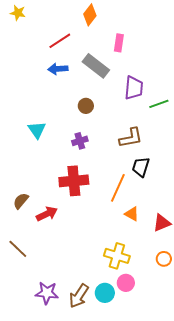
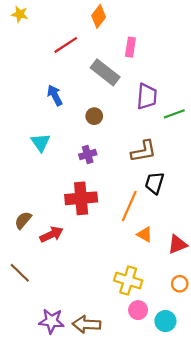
blue arrow: (58, 69) -> (55, 95), moved, turned 66
cyan circle: (105, 293) -> (165, 321), moved
brown arrow: (79, 296) -> (87, 324), turned 60

